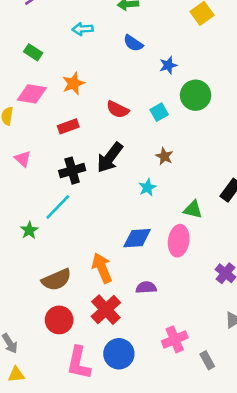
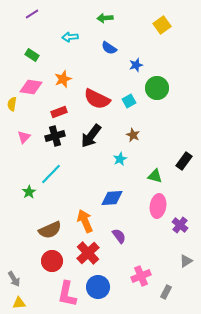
red semicircle: (118, 109) -> (97, 99), size x1.5
pink triangle: (23, 159) -> (24, 137), turned 32
black cross: (72, 171) -> (55, 136), moved
pink ellipse: (179, 241) -> (158, 206), moved
purple semicircle: (146, 287) -> (119, 236), turned 56
gray rectangle: (207, 360) -> (166, 292), turned 56

